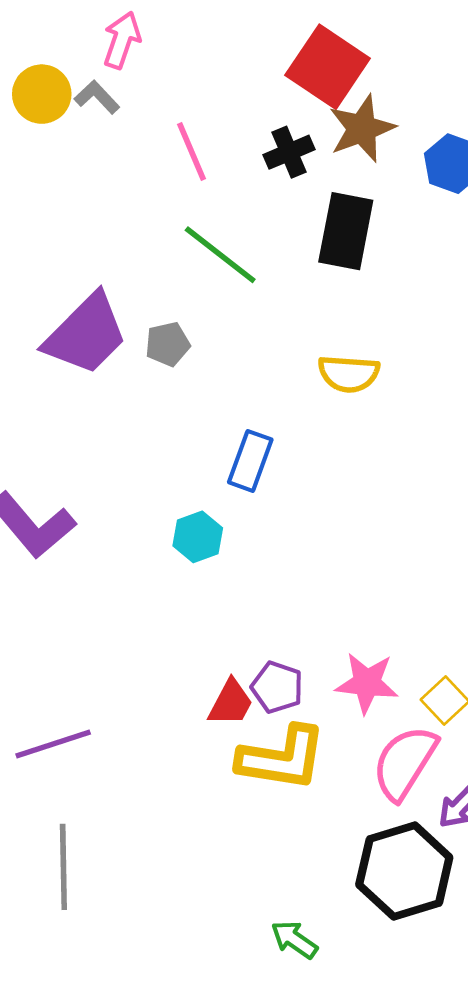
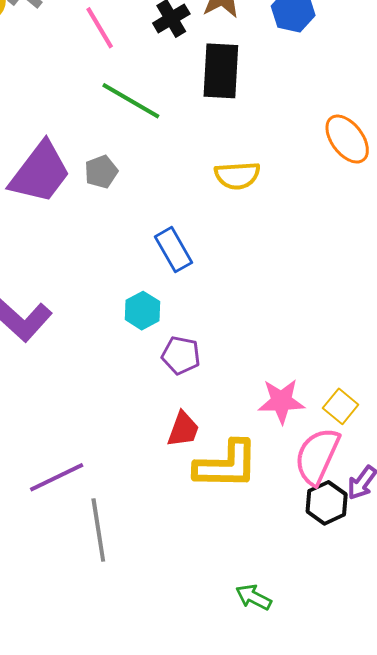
blue rectangle: (250, 461) -> (174, 250), turned -42
purple pentagon: (277, 687) -> (181, 355), moved
gray line: (63, 867) -> (98, 530), moved
black hexagon: (404, 871) -> (327, 503), moved, size x0.6

